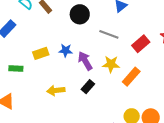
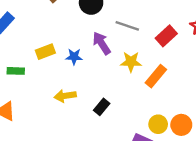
blue star: (66, 50) -> (74, 57), moved
purple arrow: (85, 61) -> (102, 43), moved
black rectangle: (88, 87) -> (102, 107), moved

